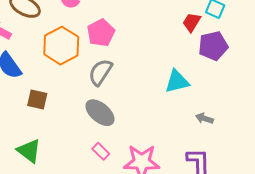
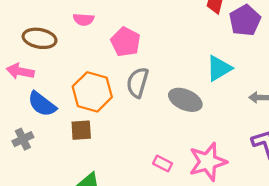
orange hexagon: (61, 46) -> (92, 92), moved
gray ellipse: (100, 113) -> (185, 100), moved

